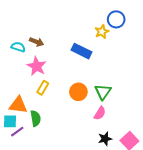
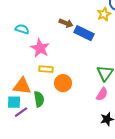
brown arrow: (37, 42) -> (66, 23), moved
yellow rectangle: (43, 88) -> (46, 69), turned 64
orange circle: (78, 92) -> (63, 83), moved

